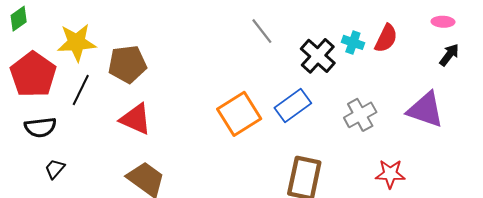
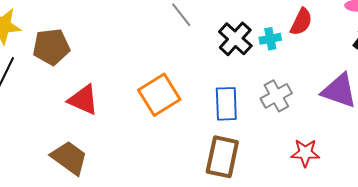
cyan cross: (353, 42) -> (270, 39), moved, turned -30
blue rectangle: (293, 106) -> (226, 104), moved, turned -56
red triangle: (136, 119) -> (83, 100), moved

